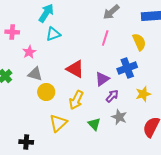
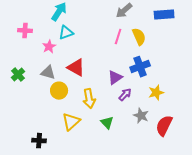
yellow semicircle: (139, 42) -> (139, 37), moved
pink star: (29, 52) -> (49, 47), moved
red triangle: (75, 69) -> (76, 68), moved
yellow arrow: (76, 100) -> (89, 99), turned -36
gray star: (119, 117) -> (141, 116), moved

